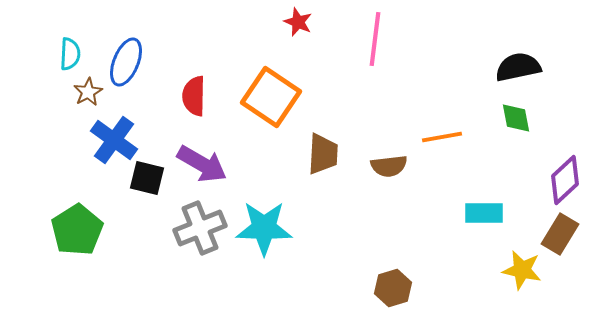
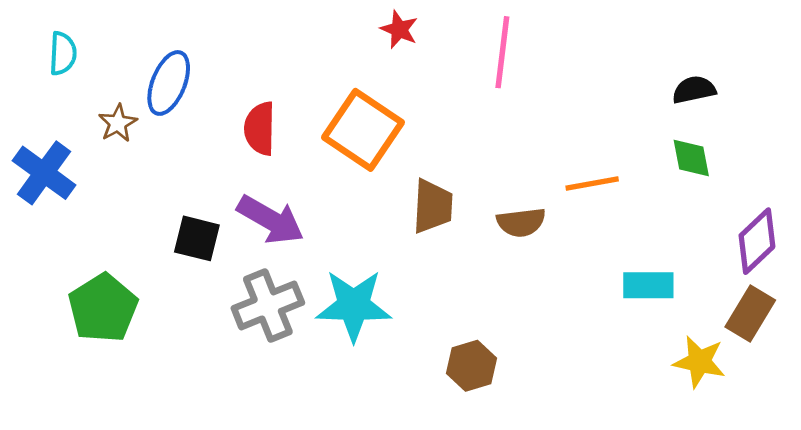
cyan semicircle: (70, 54) -> (63, 54), moved
black semicircle: (518, 67) -> (694, 90), size x0.7
blue cross: (114, 140) -> (44, 173), moved
brown hexagon: (393, 288) -> (472, 366), moved

